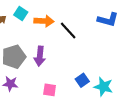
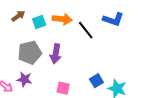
cyan square: (21, 14) -> (39, 22), moved, turned 32
blue L-shape: (108, 20) -> (113, 19), moved

